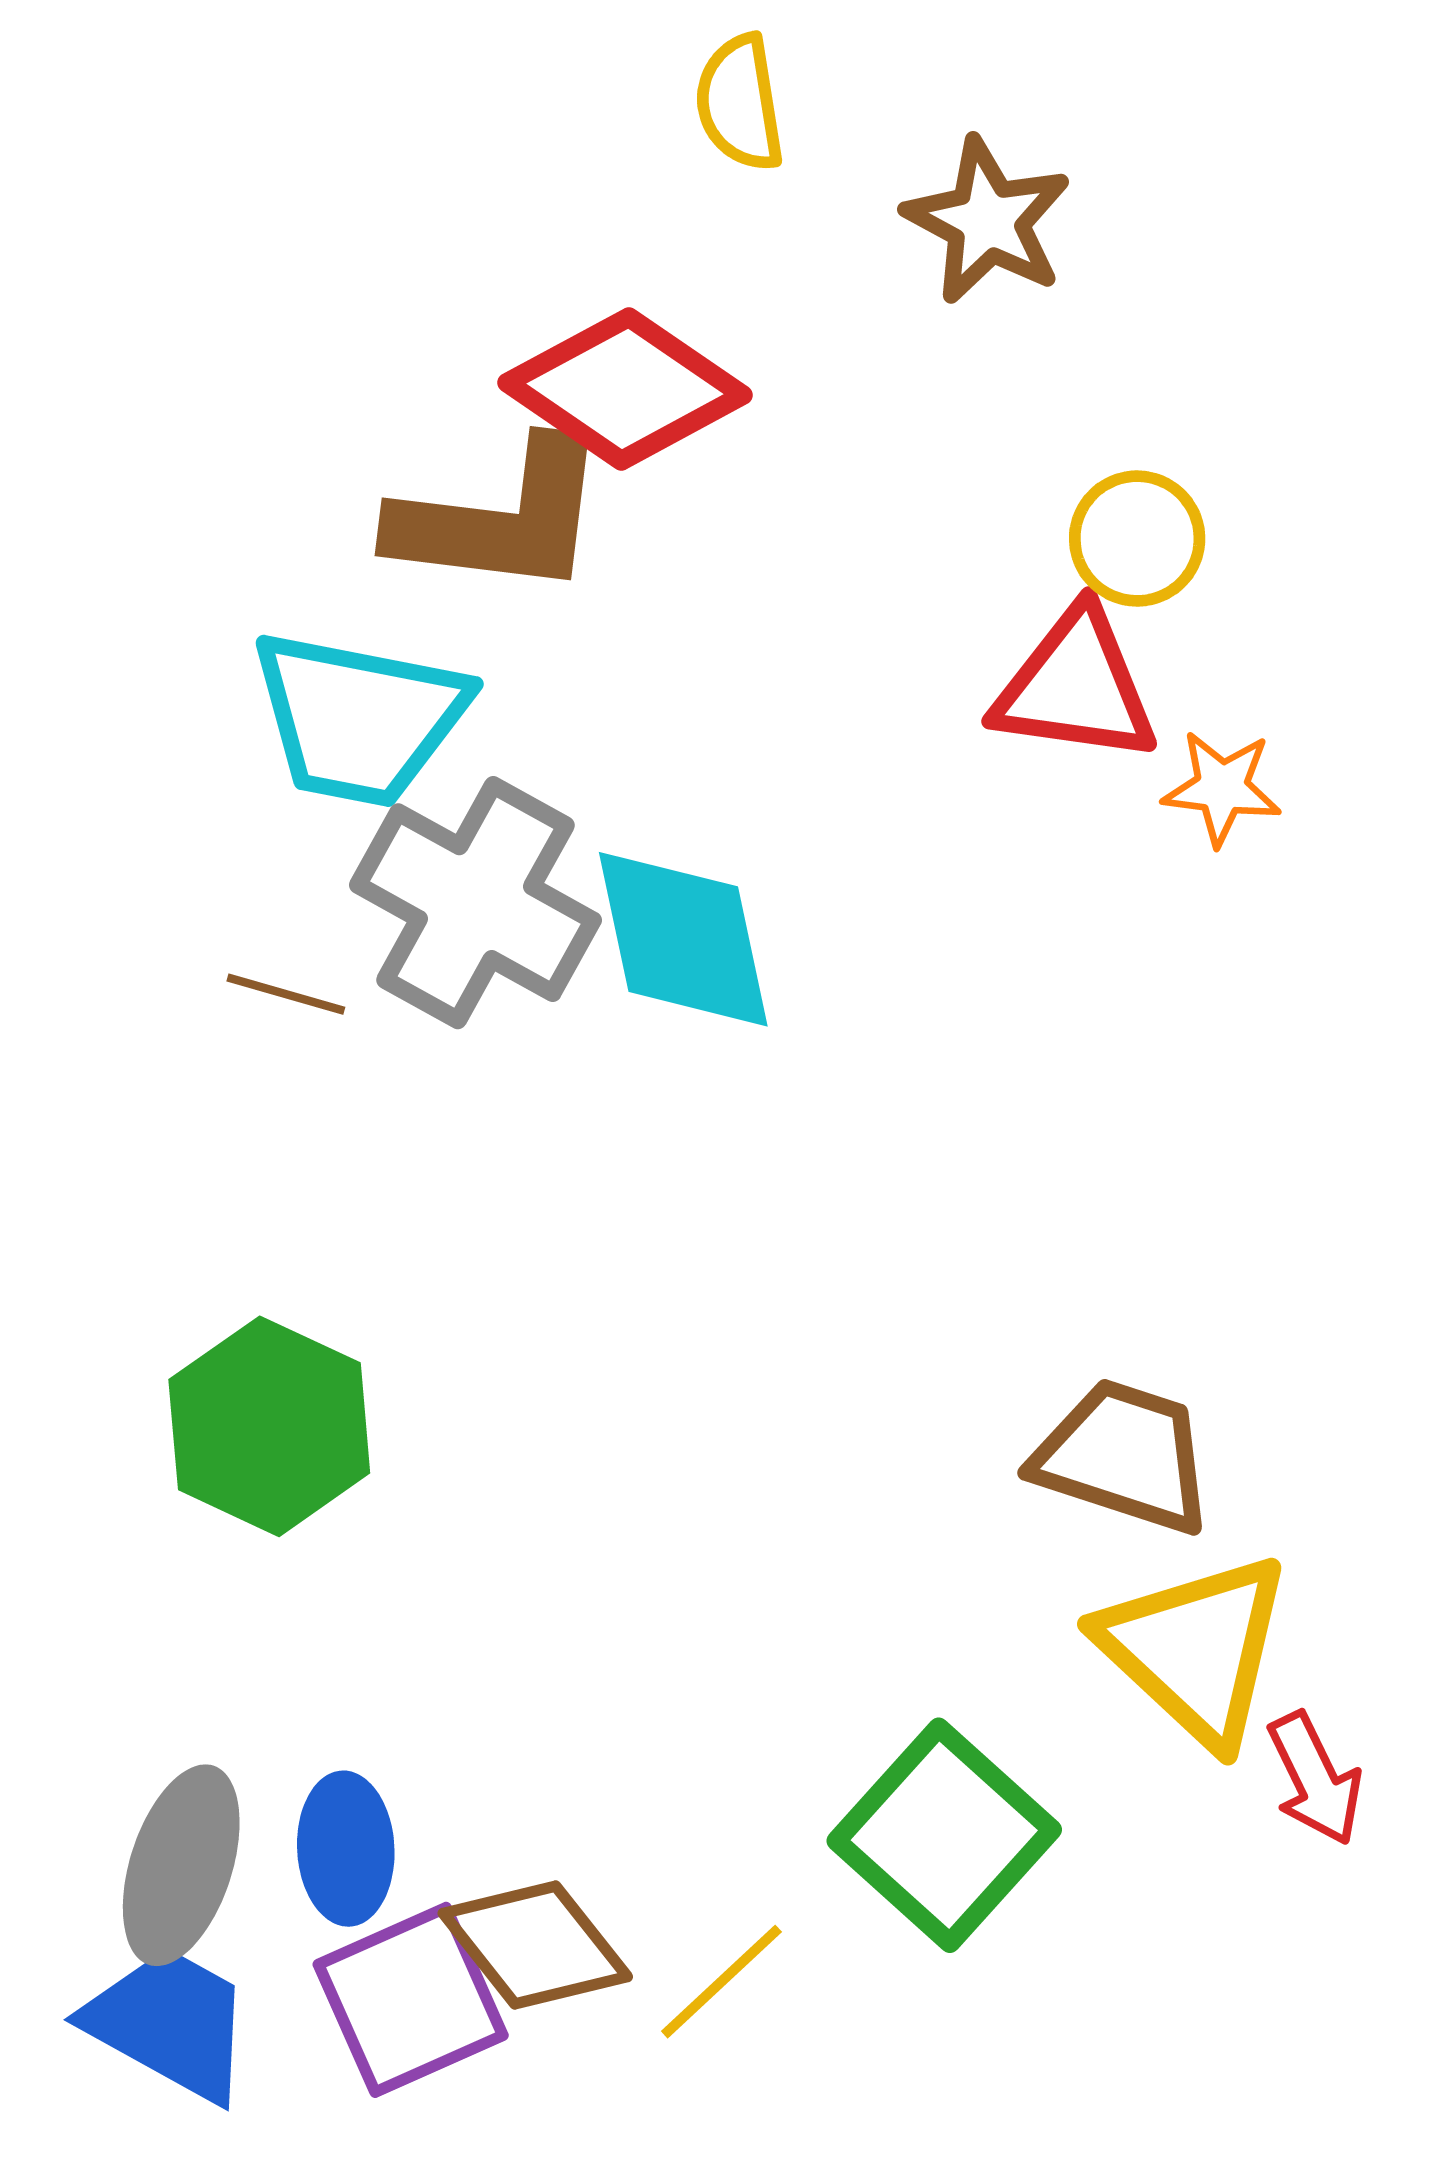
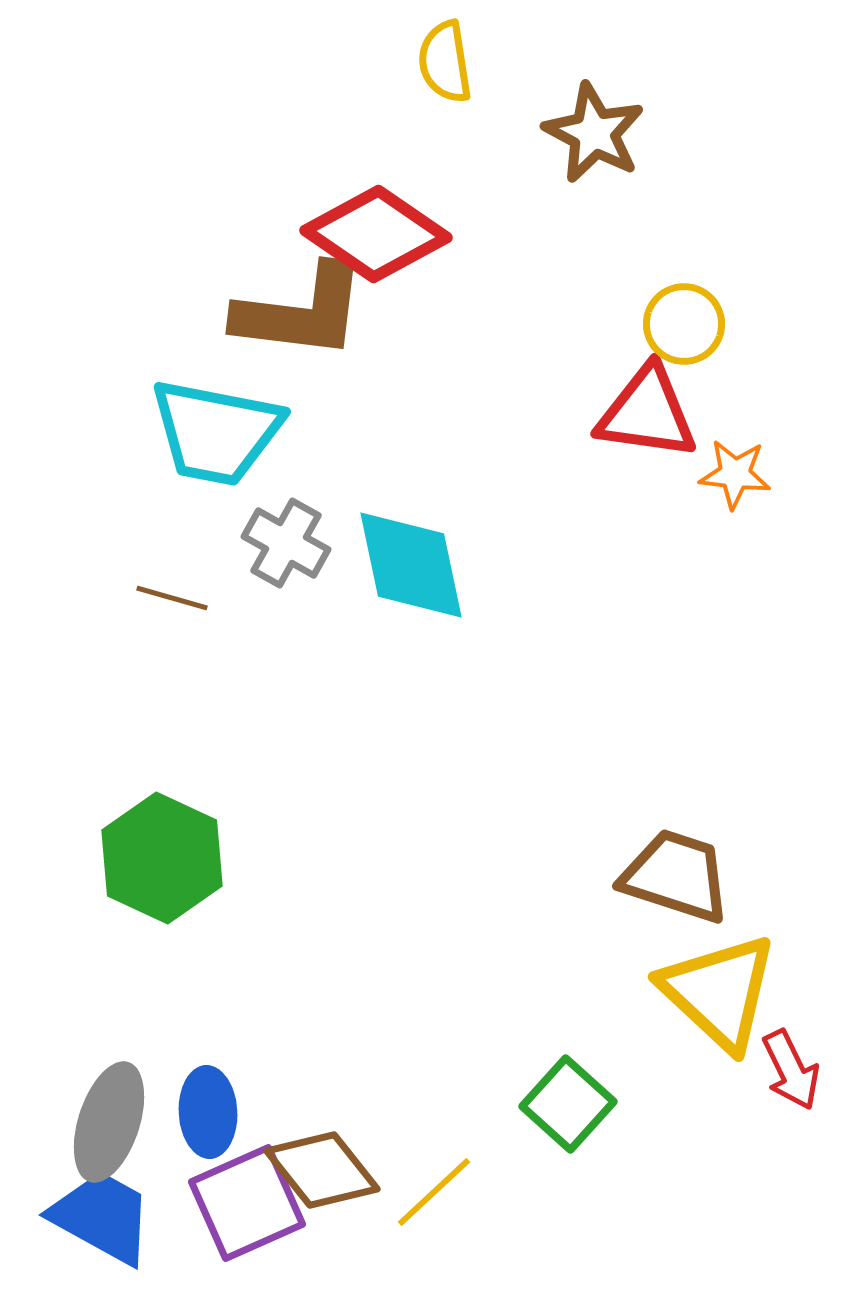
gray cross: (475, 903) -> (286, 543), size x0.6
green square: (944, 1835) -> (568, 1104), size x0.7

